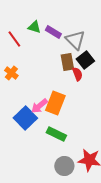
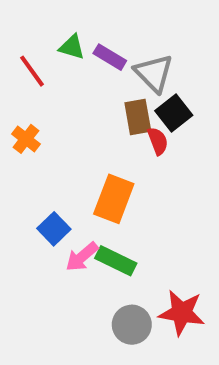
pink arrow: (39, 106) -> (82, 257), moved
blue square: (25, 118) -> (54, 229), size x0.7

